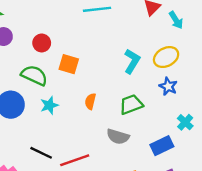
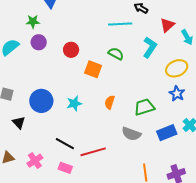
cyan L-shape: (132, 61) -> (150, 47), moved
green semicircle: (34, 75) -> (116, 54), moved, size x0.7
blue rectangle: (162, 146) -> (167, 133), moved

